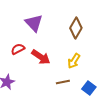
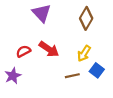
red semicircle: (18, 49) -> (23, 51), moved
blue square: (89, 88) -> (97, 70), moved

